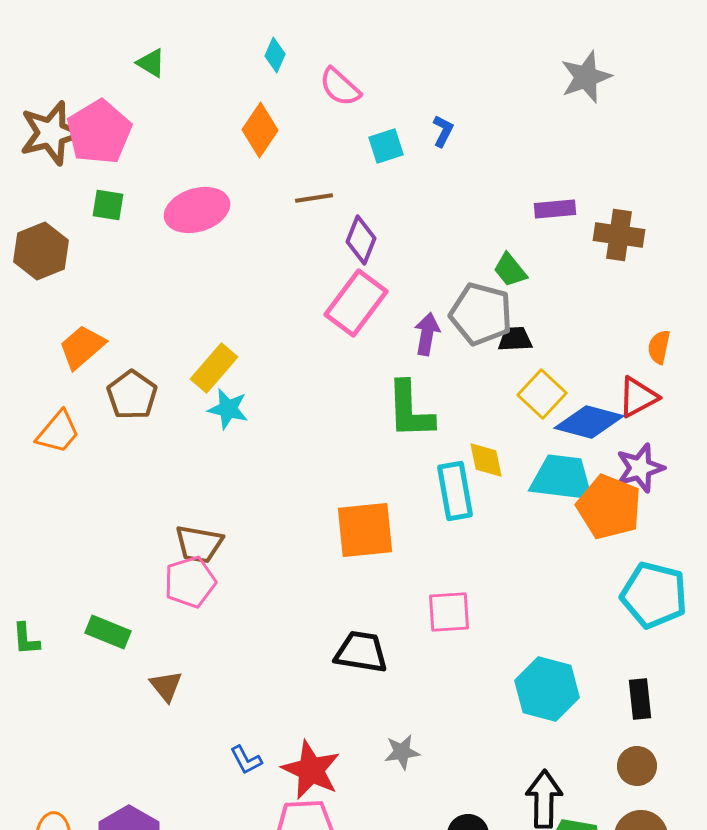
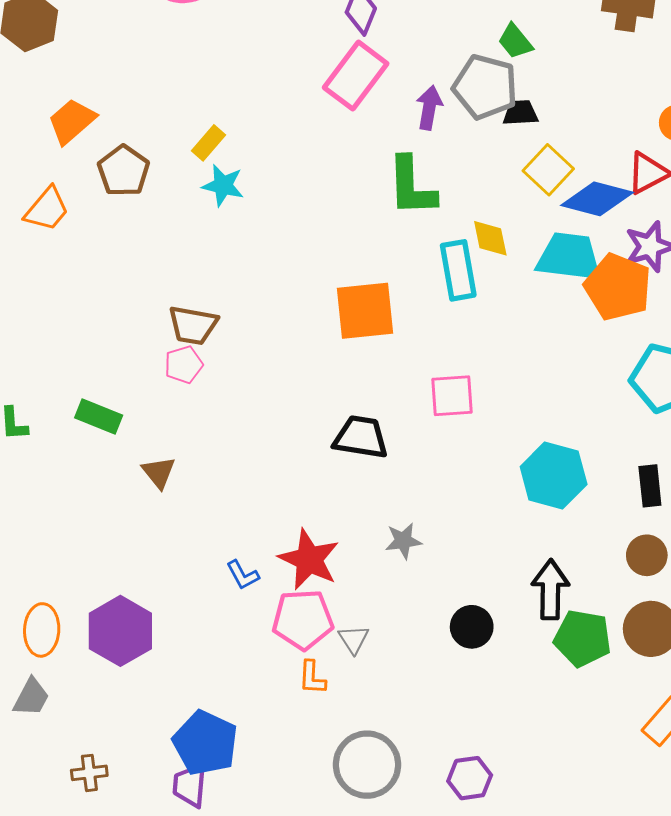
yellow rectangle: (214, 368) -> (208, 143), size x0.7
pink pentagon: (190, 582) -> (184, 365), size x0.7
blue L-shape: (246, 760) -> (243, 575), moved

